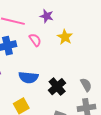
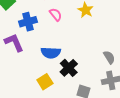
black cross: (57, 87) -> (69, 68), moved

